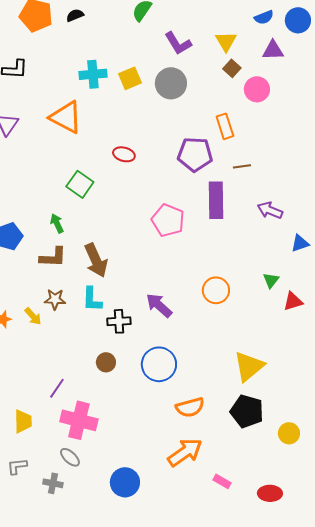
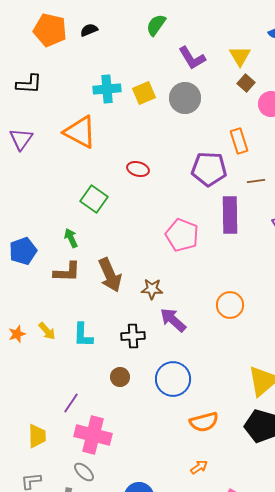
brown star: (55, 299) -> (152, 289), moved
cyan L-shape: (92, 299) -> (83, 335), moved
orange arrow: (185, 452) -> (199, 467), size x0.5

